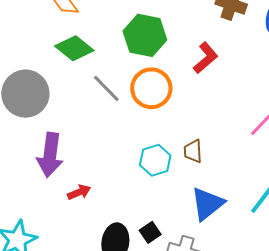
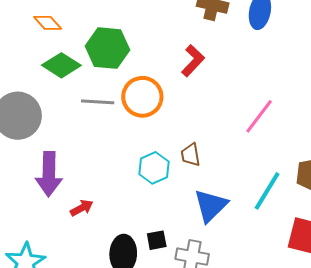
green hexagon: (145, 35) -> (107, 48), moved
gray line: (106, 88) -> (98, 102), turned -36
black square: (150, 232) -> (157, 240), turned 30

